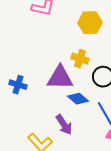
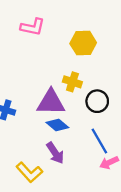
blue diamond: (78, 99) -> (57, 125), moved

